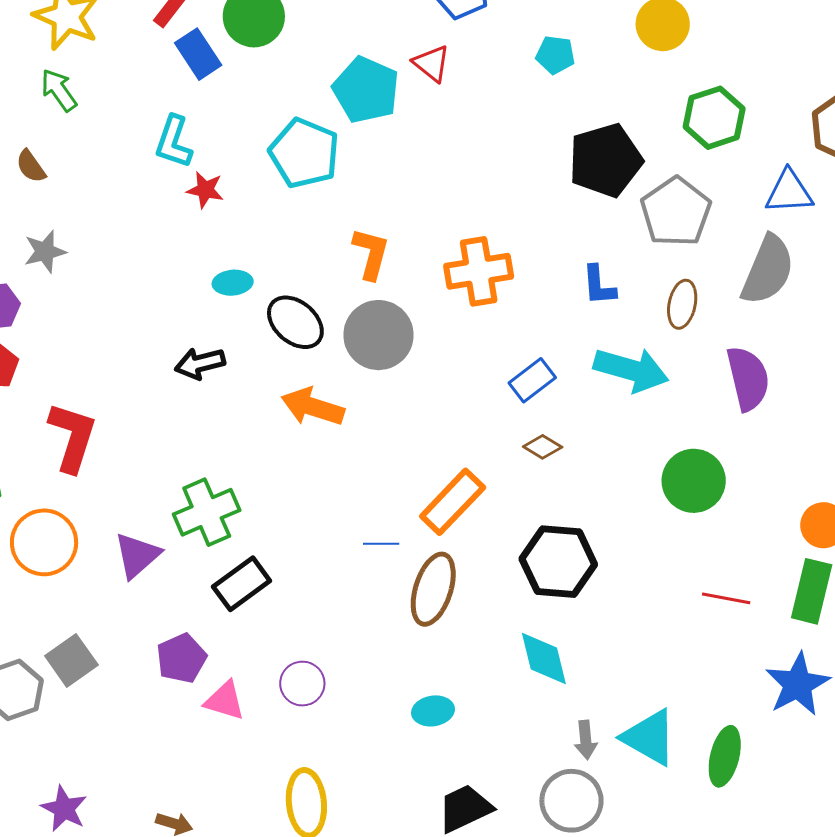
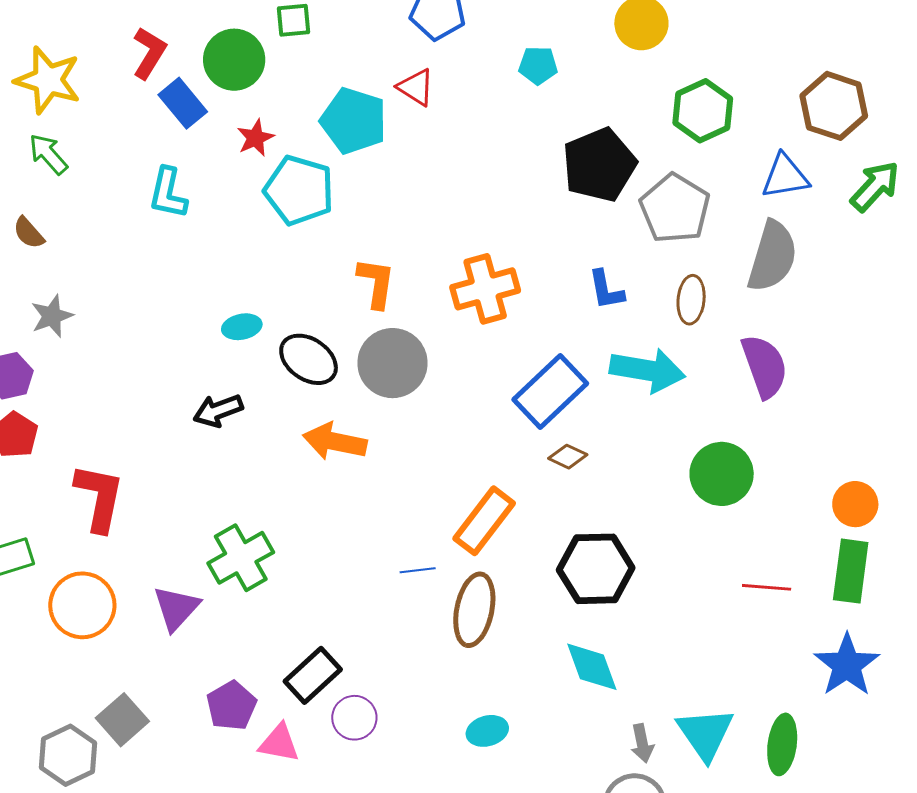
red star: (205, 190) -> (255, 138), moved, turned -30
blue rectangle: (532, 380) -> (550, 391), size x1.6
black rectangle: (242, 584) -> (313, 675), moved
cyan triangle: (649, 737) -> (705, 734), turned 32

